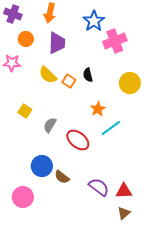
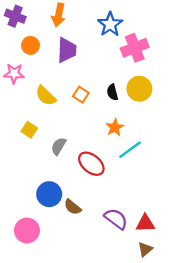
yellow semicircle: (48, 75) -> (46, 96), moved
black semicircle: (88, 75) -> (112, 92), moved
yellow circle: (130, 83) -> (139, 89), moved

